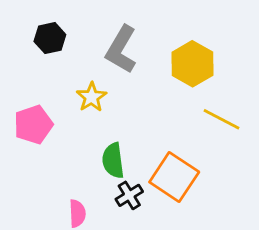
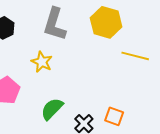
green semicircle: (113, 161) -> (52, 109), moved, turned 65
orange square: (174, 177) -> (114, 116), moved, size x0.6

